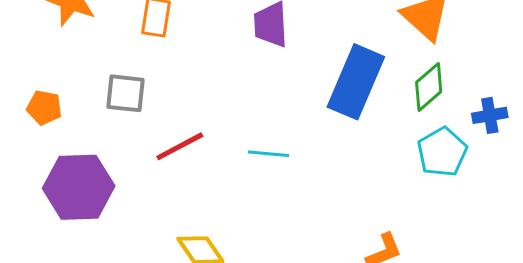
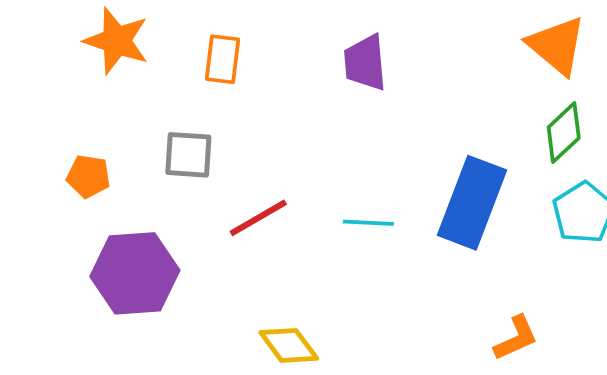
blue rectangle: (356, 82) -> (472, 203), moved

